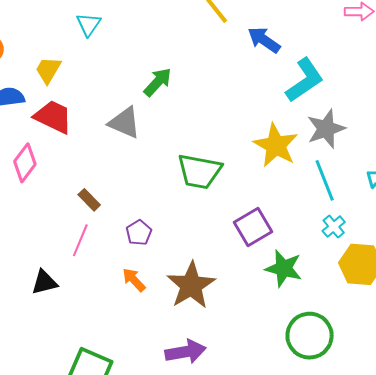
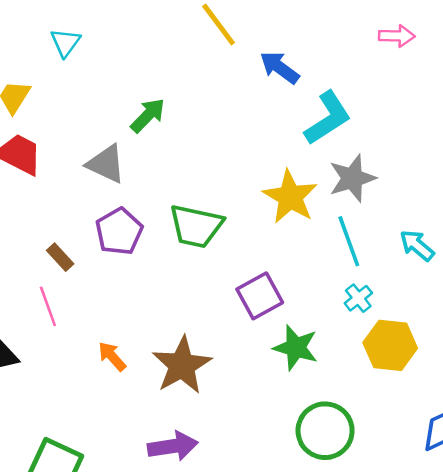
purple pentagon: (139, 233) -> (119, 231), moved, size x1.5
pink line: (80, 240) -> (48, 306), turned -44

